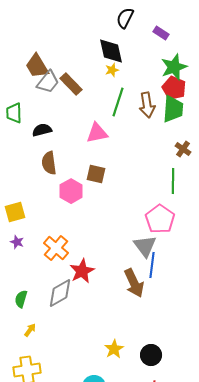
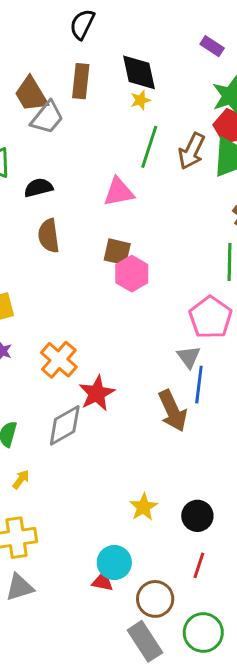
black semicircle: (125, 18) -> (82, 24), moved
brown rectangle: (71, 84) -> (81, 81), moved, turned 50
brown arrow: (147, 105) -> (192, 151), turned 35
pink hexagon: (71, 191) -> (132, 274), moved
gray triangle: (145, 246) -> (189, 357), size x0.7

